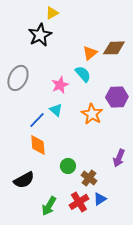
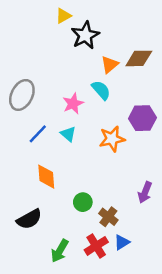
black star: (40, 35) -> (85, 35), moved
orange star: (92, 114) -> (112, 139), turned 30
blue line: (37, 120) -> (38, 134), moved

